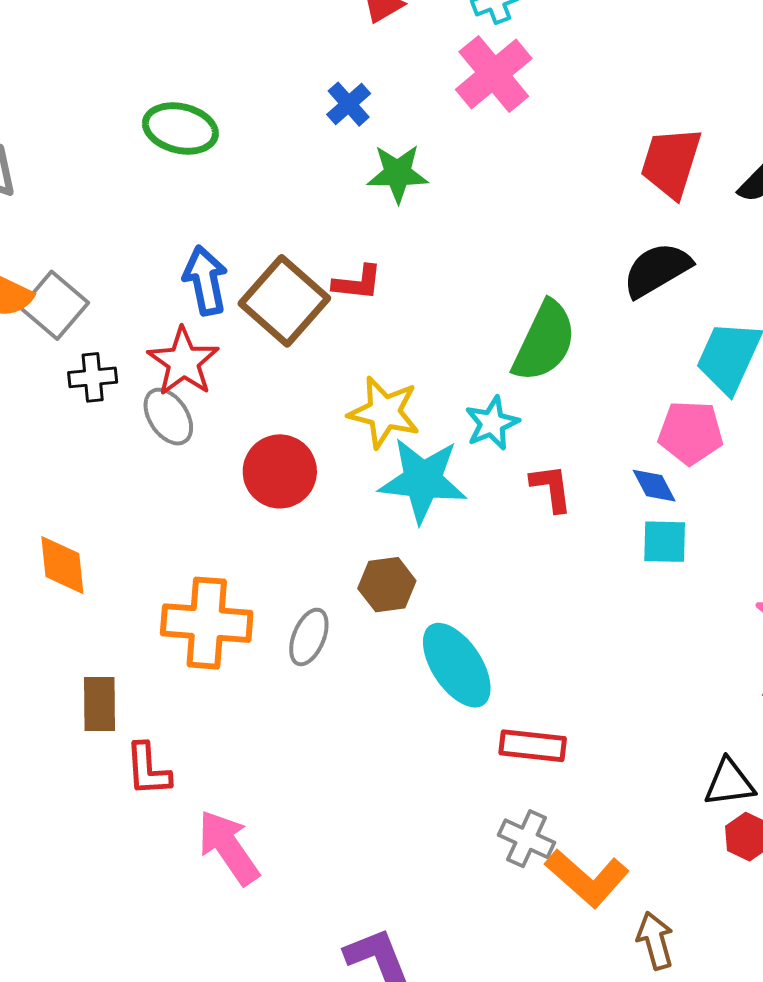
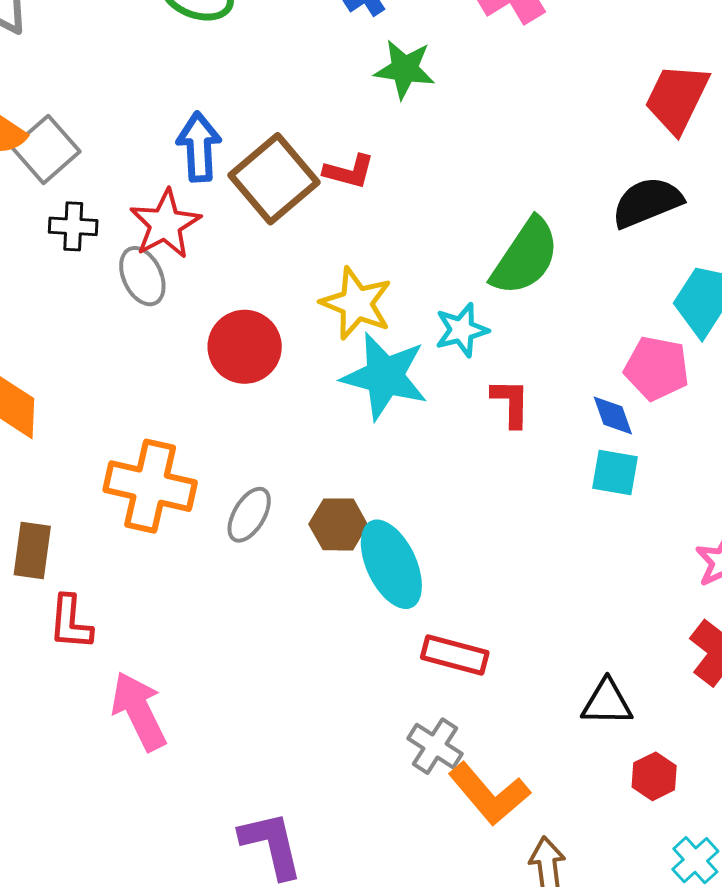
brown hexagon: (387, 585) -> (338, 524), moved
black triangle: (729, 783) -> (607, 703), moved

